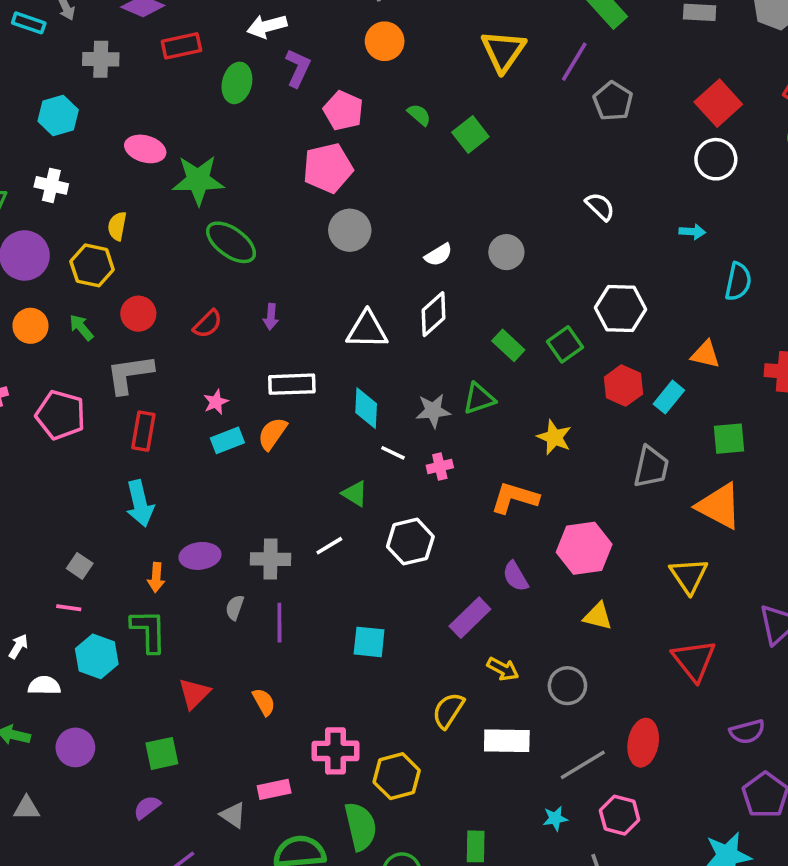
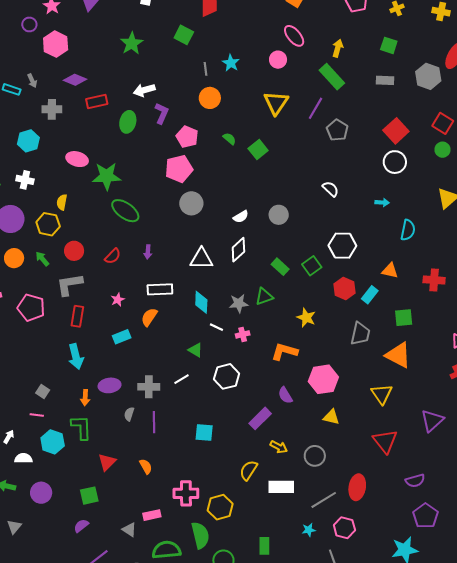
cyan rectangle: (227, 440) -> (122, 337), moved
gray triangle: (27, 808) -> (14, 527), turned -49

